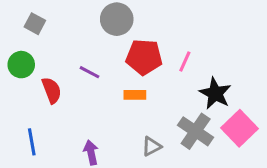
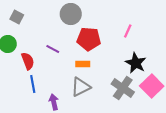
pink line: (185, 62) -> (128, 31), moved
blue line: (32, 142) -> (33, 84), moved
gray triangle: (152, 146) -> (81, 87), moved, size x1.5

